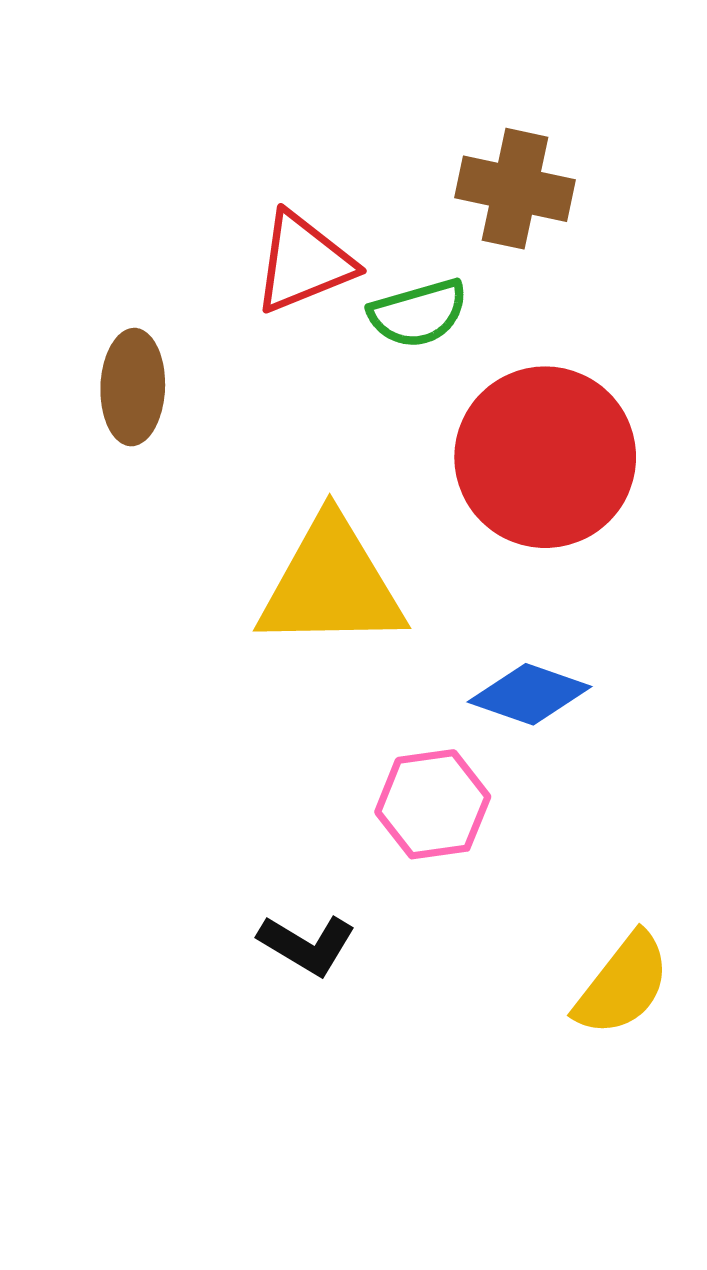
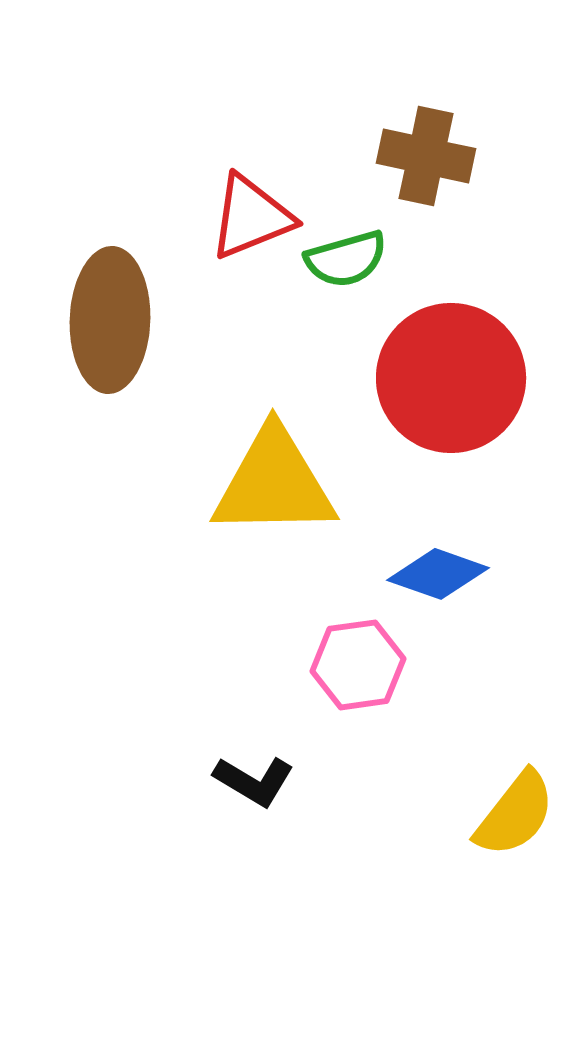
brown ellipse: (133, 387) -> (110, 320), size x1.5

